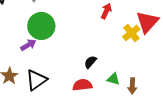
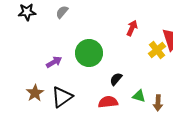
green circle: (41, 26) -> (89, 53), moved

